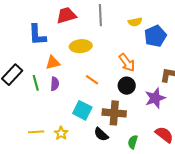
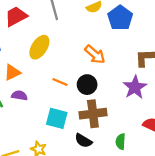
yellow ellipse: (81, 46) -> (39, 47), turned -40
purple semicircle: (55, 84) -> (19, 96), turned -72
black circle: (127, 86) -> (87, 85), moved

